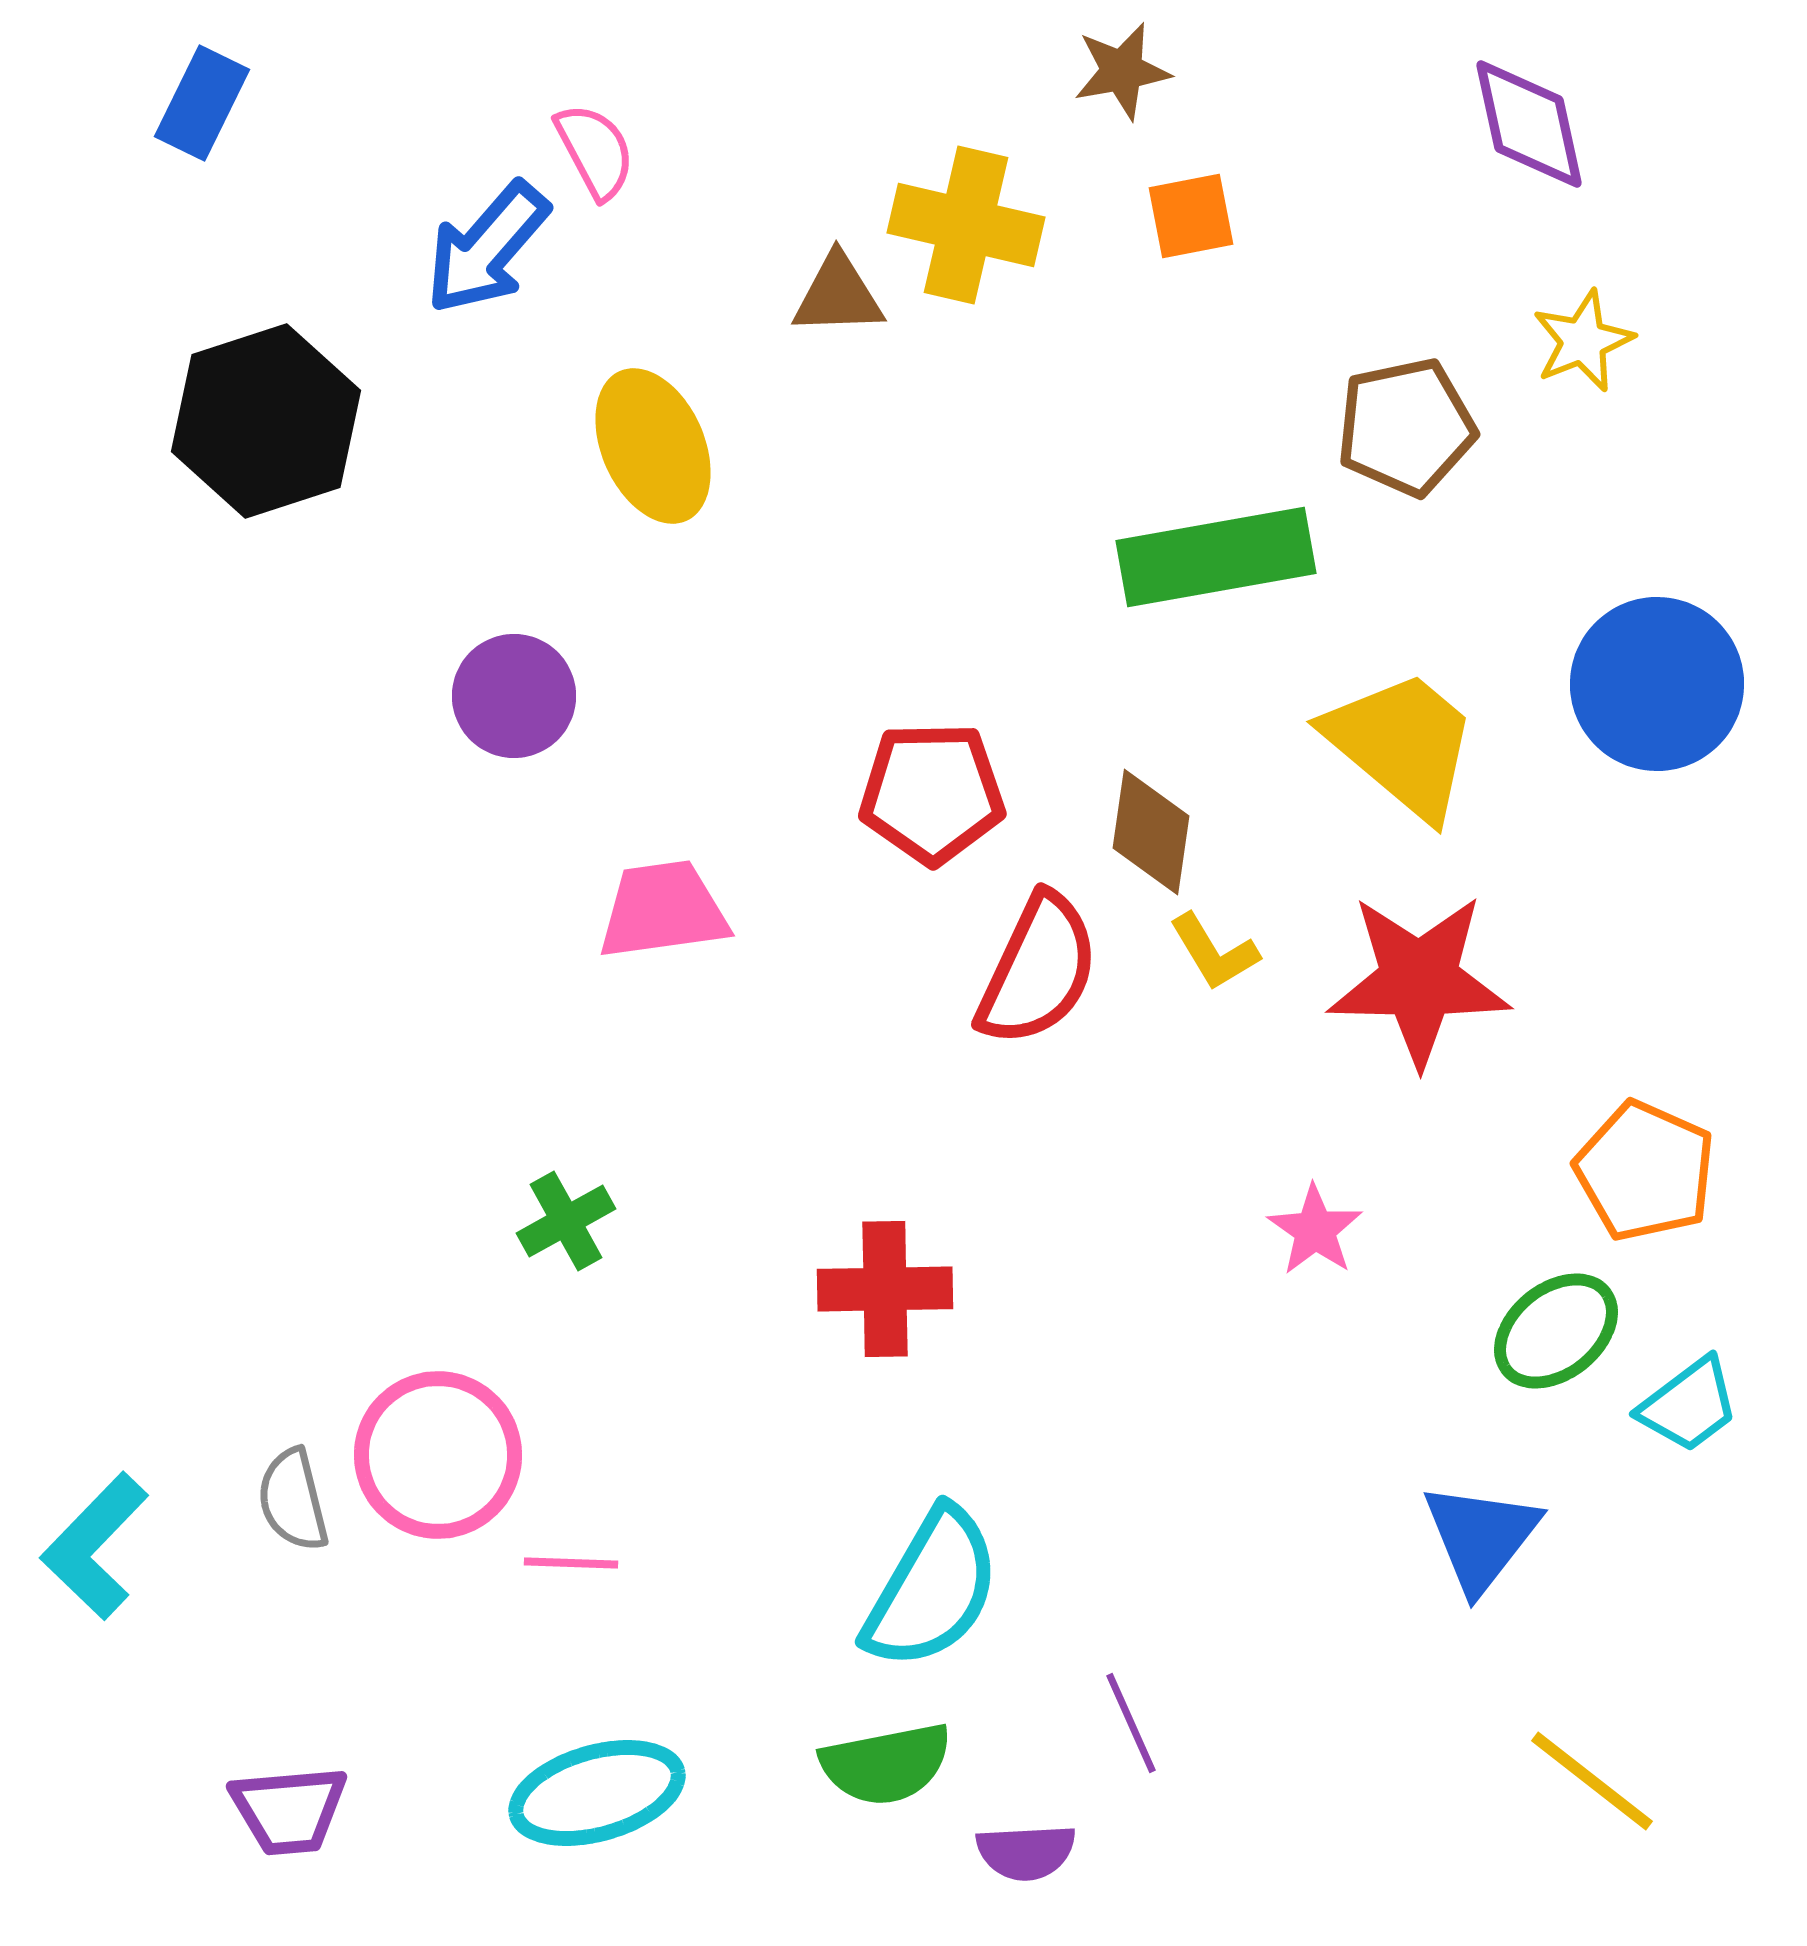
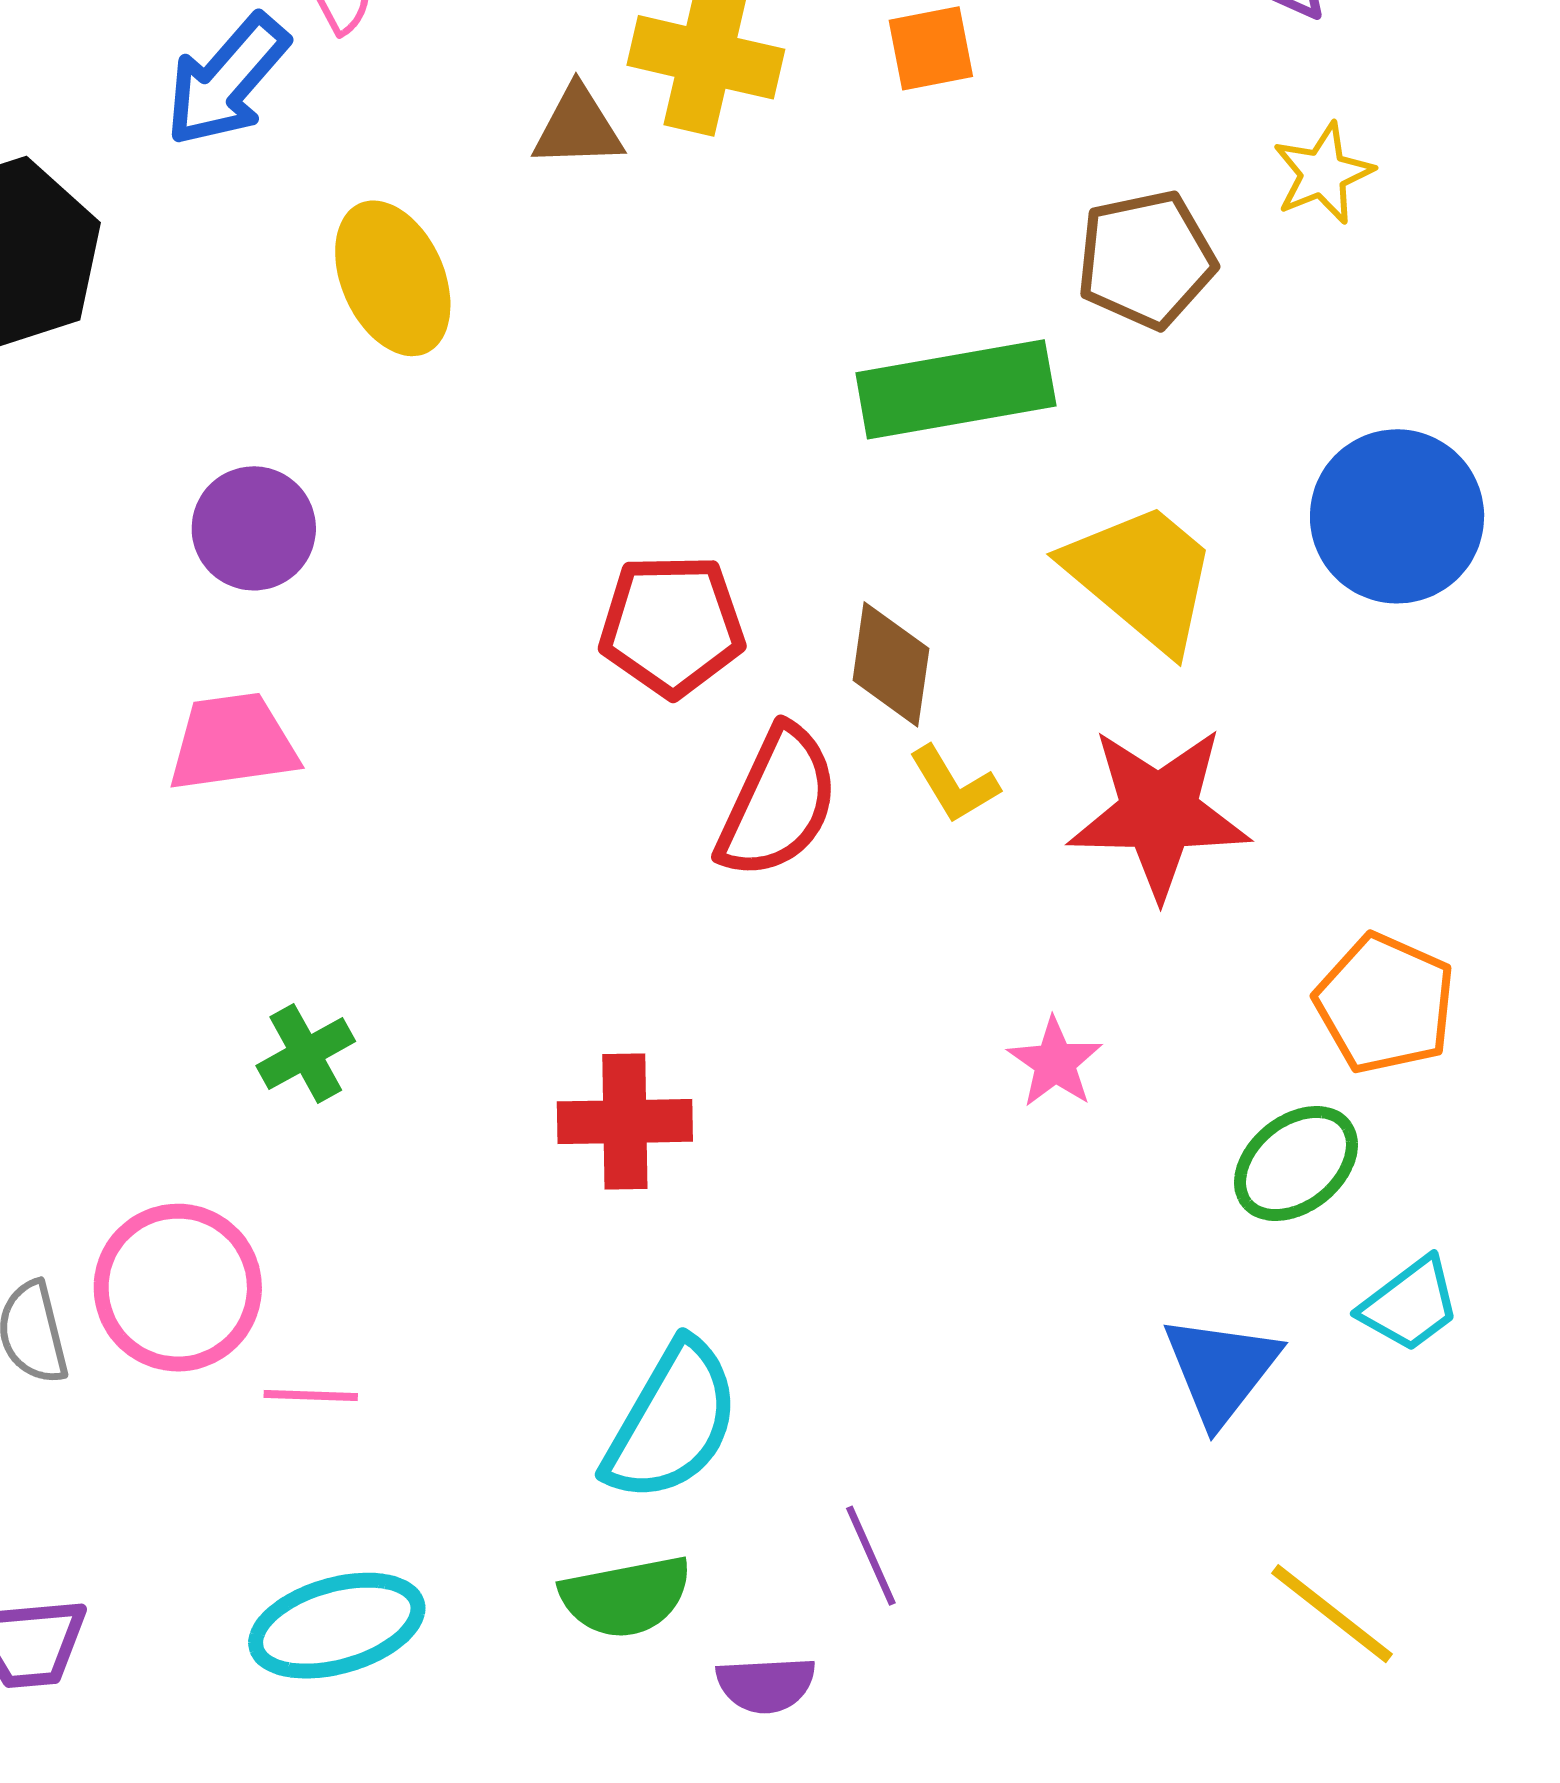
pink trapezoid: (663, 910) -> (233, 742), moved
cyan trapezoid: (1689, 1405) -> (1410, 1305), moved

